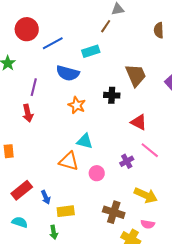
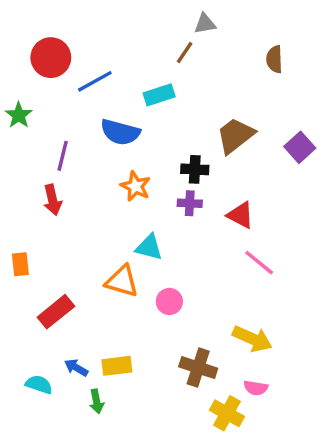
brown trapezoid: (136, 75) -> (235, 135), turned -105
purple cross: (127, 161) -> (190, 203), moved, turned 32
red rectangle: (22, 190) -> (56, 312), moved
blue arrow: (46, 197) -> (76, 368), moved, turned 144

